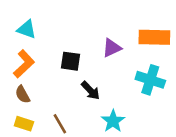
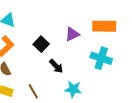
black square: (71, 61) -> (41, 44), turned 35
cyan star: (113, 121) -> (73, 89), turned -30

